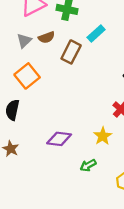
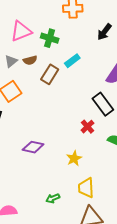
yellow star: (103, 136) -> (74, 158), moved
green arrow: (88, 165) -> (53, 198), moved

